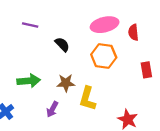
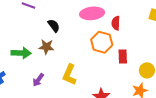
orange hexagon: (104, 56) -> (102, 42), moved
brown star: (66, 83) -> (46, 47), moved

